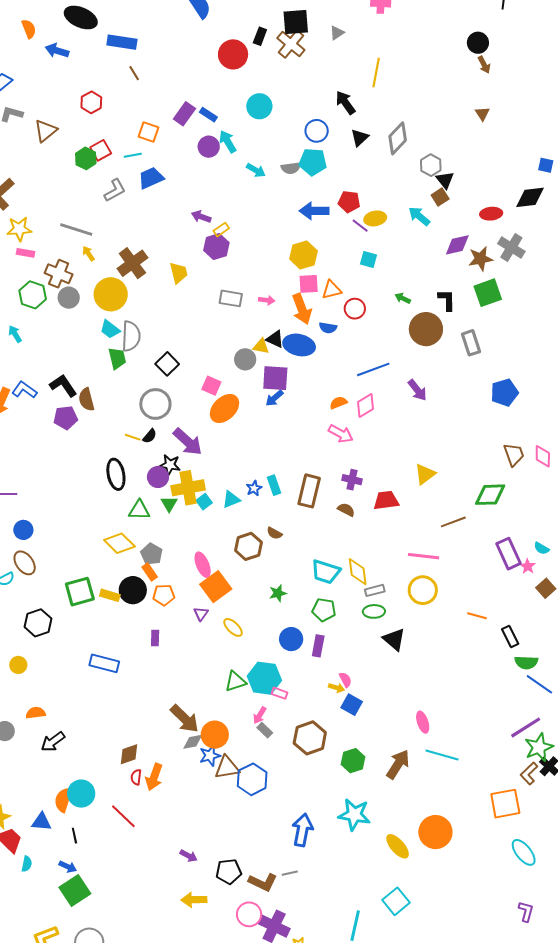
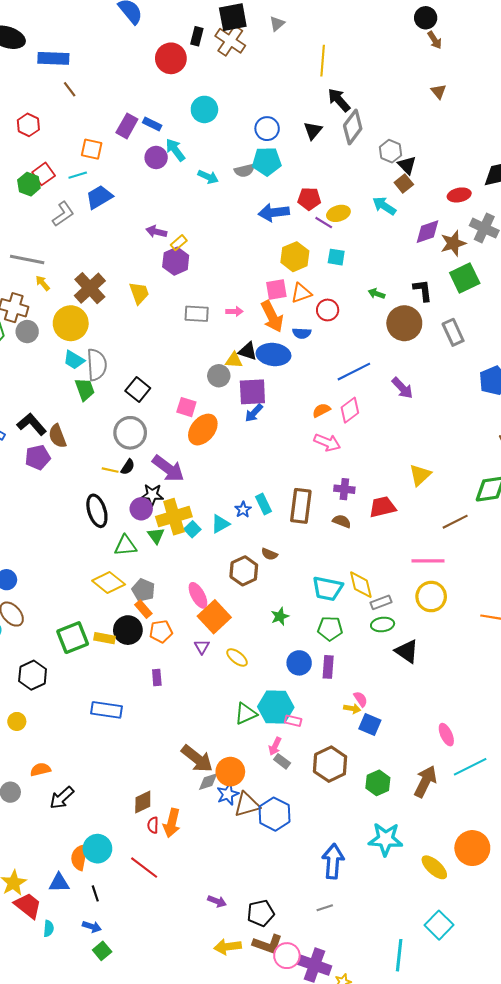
black arrow: (345, 103) -> (339, 100), moved
yellow hexagon: (303, 255) -> (295, 257), moved
cyan line: (442, 755) -> (470, 767), turned -36
brown L-shape: (263, 882) -> (268, 944), moved
green square: (75, 891) -> (102, 951), size x0.6

